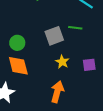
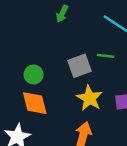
yellow star: (62, 62) -> (89, 98), size x1.5

